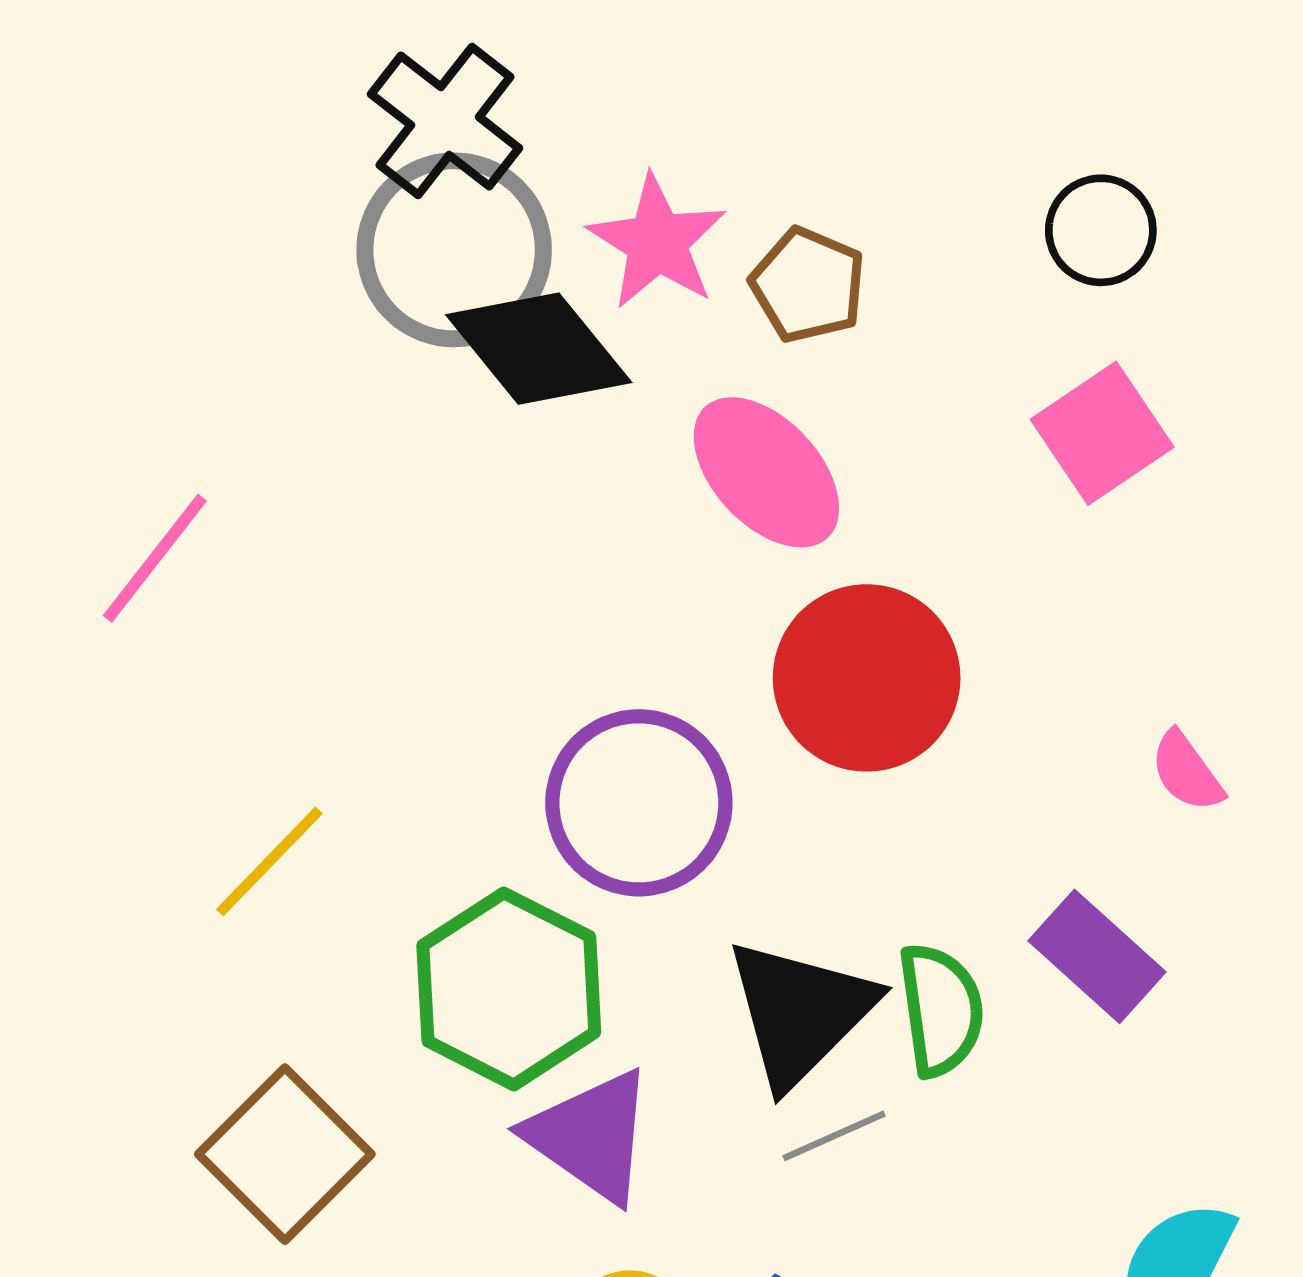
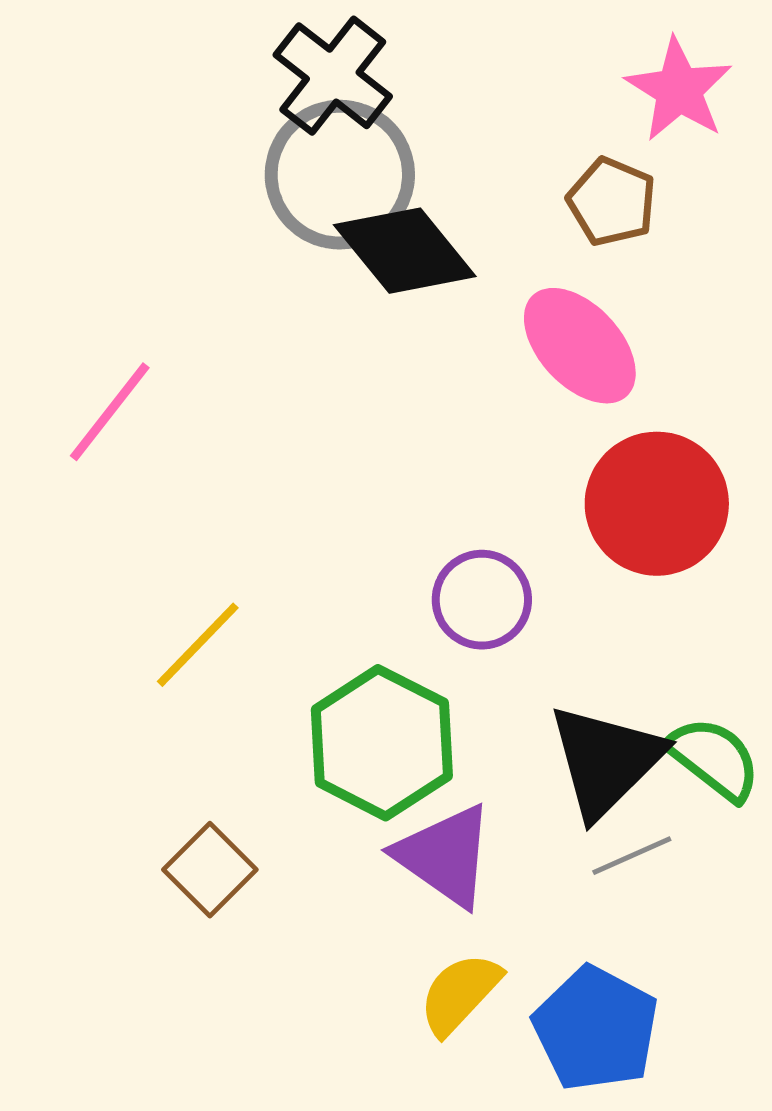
pink star: (657, 242) -> (679, 90), moved
purple circle: (639, 803) -> (482, 600), size x0.7
green semicircle: (941, 1010) -> (714, 759), turned -44
brown square: (285, 1154) -> (210, 870), size x0.7

